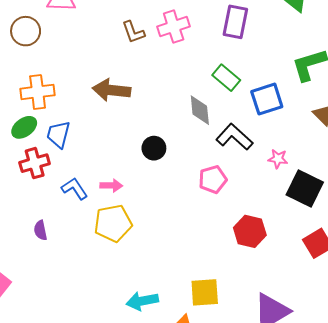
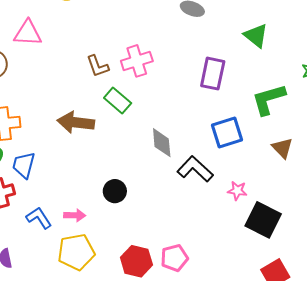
purple rectangle: (235, 22) -> (213, 74), moved
green rectangle: (226, 78) -> (118, 101), moved
black circle: (154, 148) -> (115, 191), moved
pink pentagon: (213, 179) -> (174, 258), moved
red hexagon: (250, 231) -> (136, 261), moved

